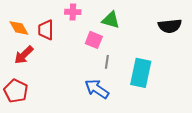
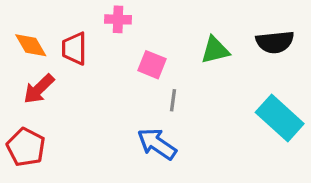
green triangle: (111, 20) -> (215, 50), moved, turned -30
cyan rectangle: (141, 73) -> (280, 118), moved, turned -60

